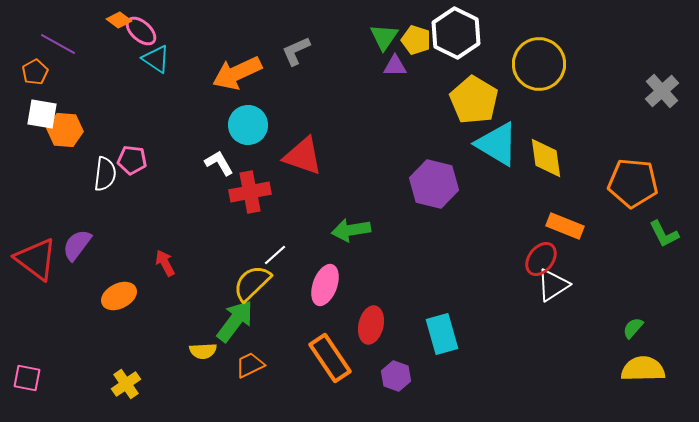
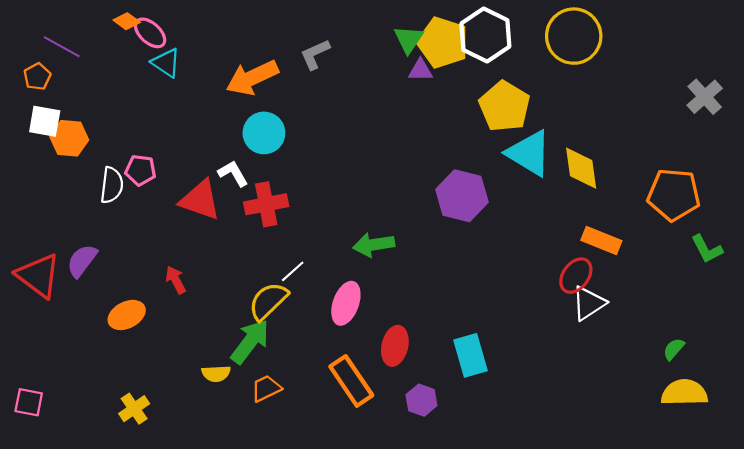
yellow pentagon: (416, 40) -> (443, 42), size x1.6
yellow circle: (539, 64) -> (574, 36), moved
red triangle: (303, 156) -> (200, 200), moved

